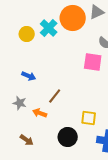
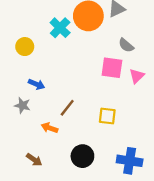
yellow circle: (27, 34) -> (25, 47), moved
gray star: (20, 103) -> (22, 105), moved
yellow square: (89, 118) -> (107, 116), moved

